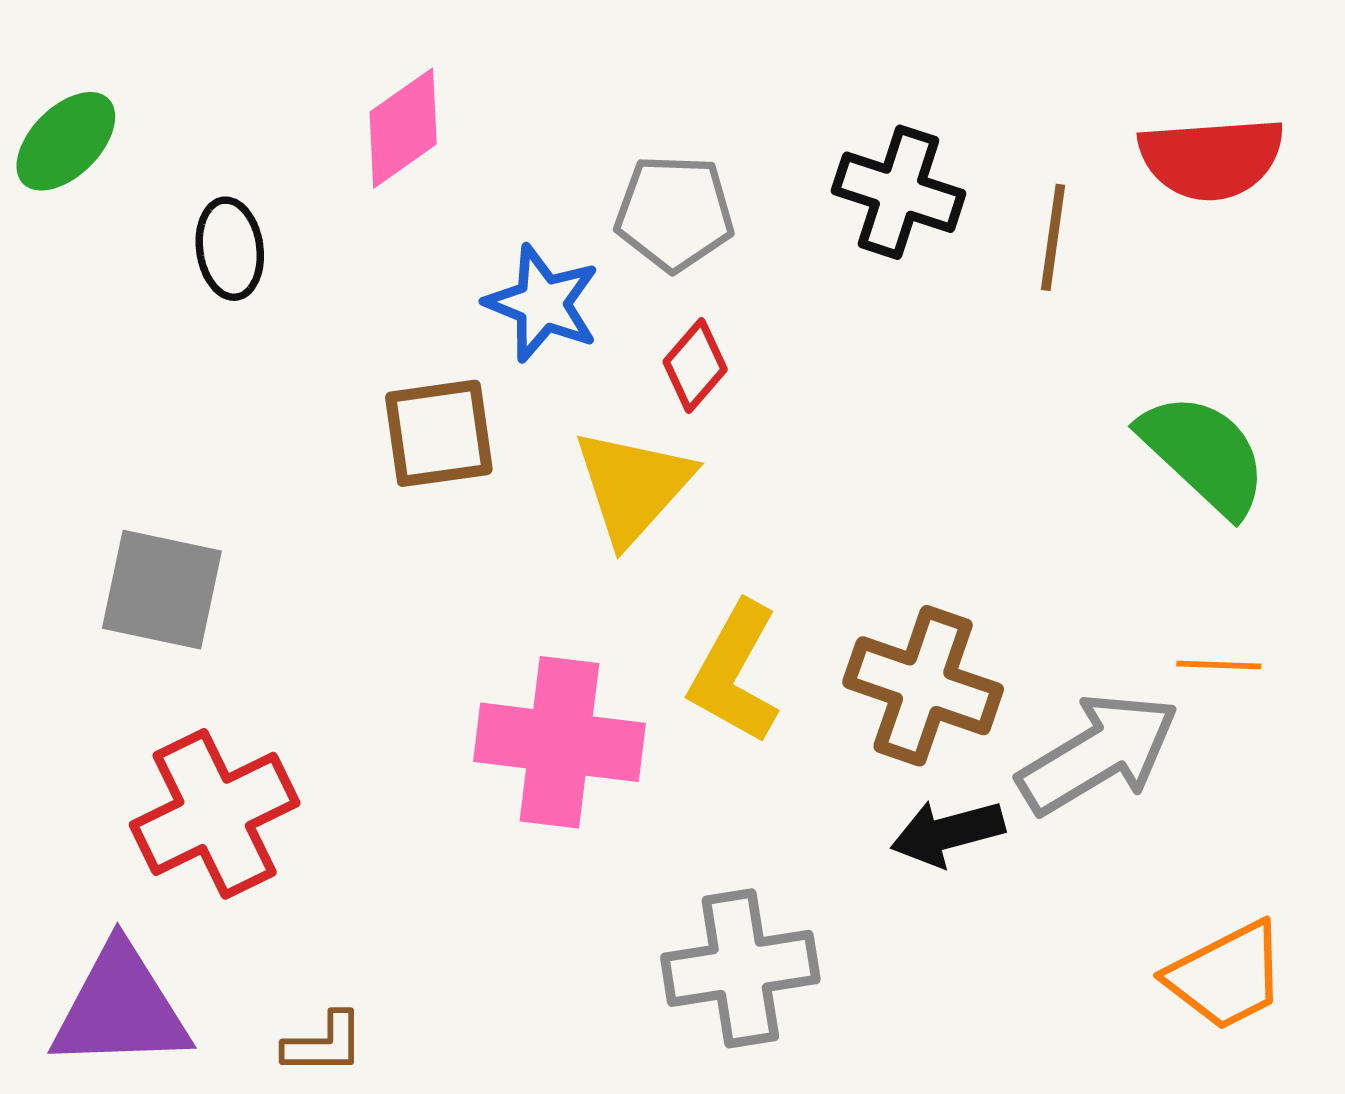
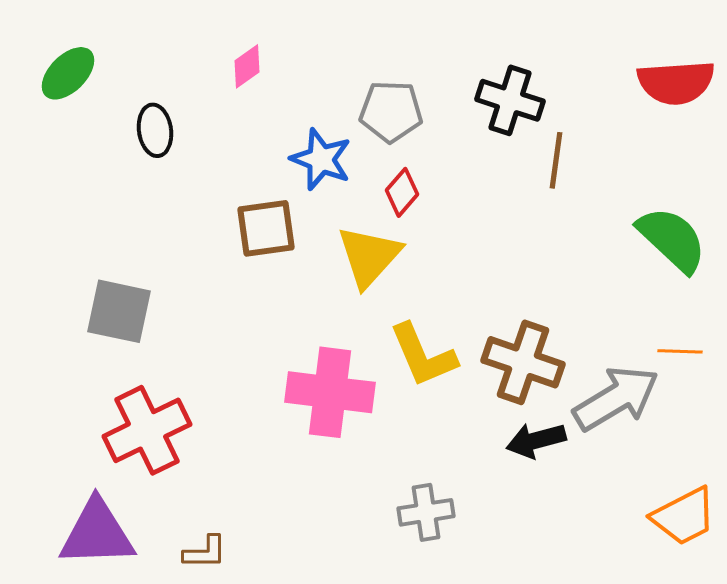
pink diamond: (403, 128) -> (247, 66), size x0.7
brown line: (1053, 237) -> (556, 160), moved
yellow L-shape: (735, 673) -> (423, 355), turned -52
gray cross: (740, 968) -> (426, 512), size x0.7

